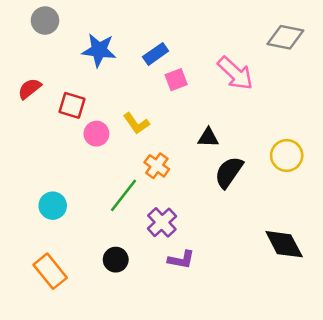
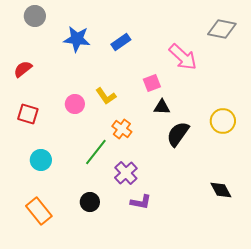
pink square: (176, 80) -> (152, 83), moved
red square: (72, 105) -> (28, 114), moved
black diamond: (284, 244) -> (221, 190), size x0.7

